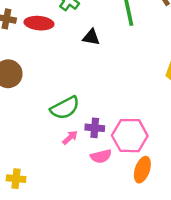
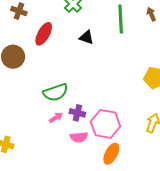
red ellipse: (39, 23) -> (44, 34), moved, turned -75

